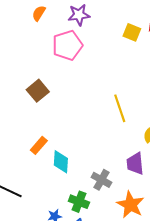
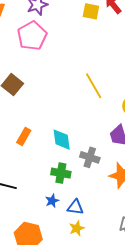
cyan diamond: (61, 162) -> (62, 140), moved
green cross: (79, 202) -> (61, 173), moved

